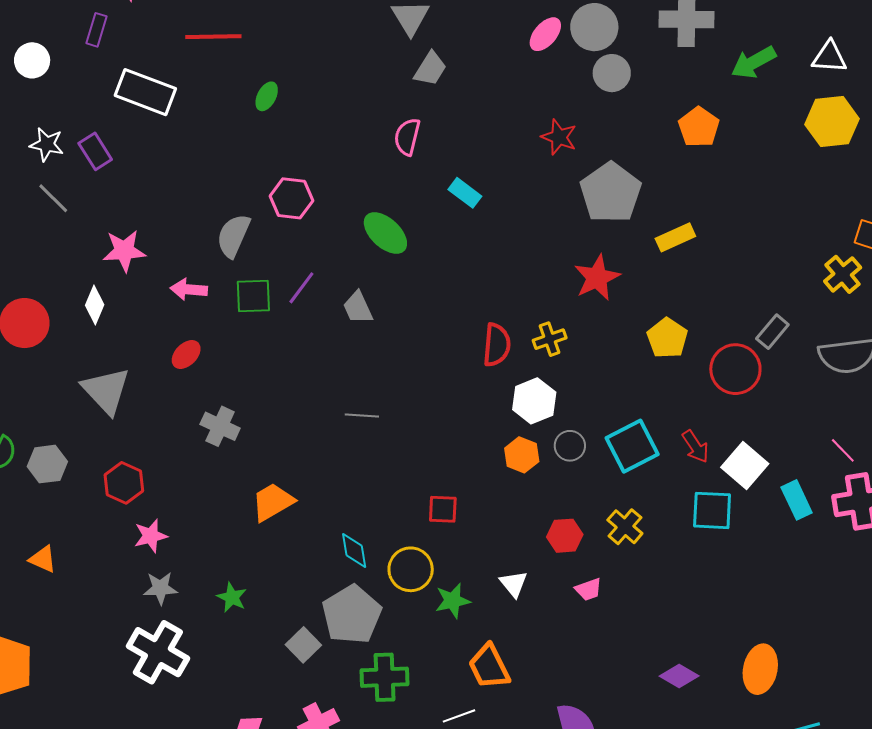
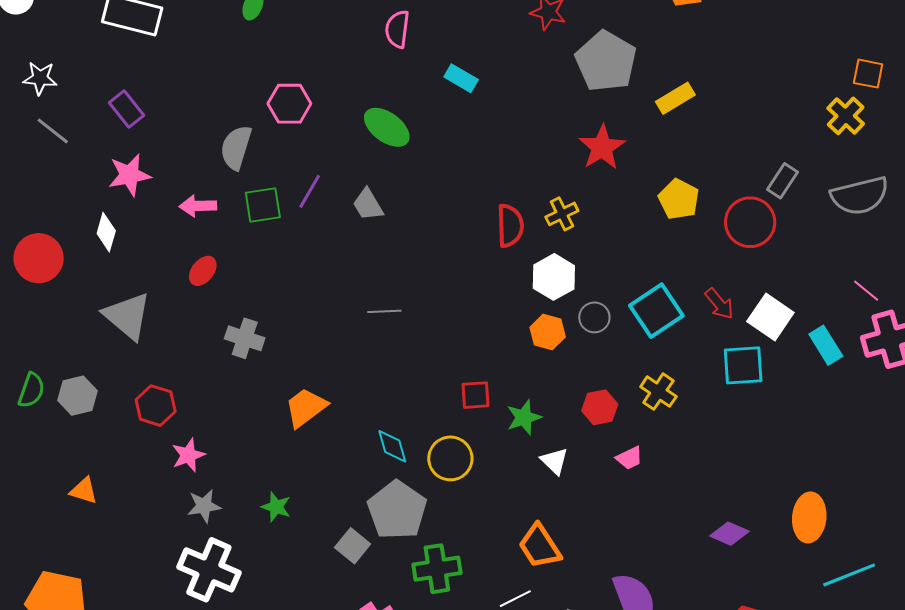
purple rectangle: (95, 151) -> (126, 109), moved
green star: (453, 601) -> (524, 417), moved

